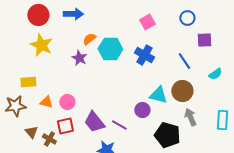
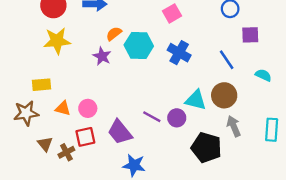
pink square: (147, 22) -> (172, 13), moved
yellow star: (41, 45) -> (57, 41), turned -30
cyan semicircle: (215, 74) -> (263, 75), turned -120
purple line: (119, 125) -> (152, 117), moved
brown cross: (49, 139) -> (66, 152), turned 32

